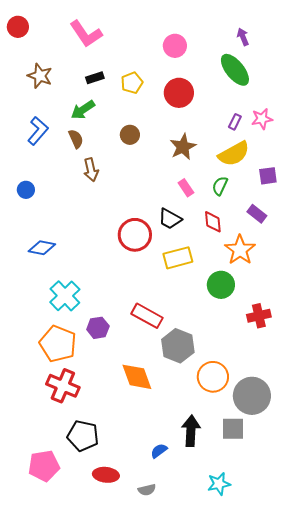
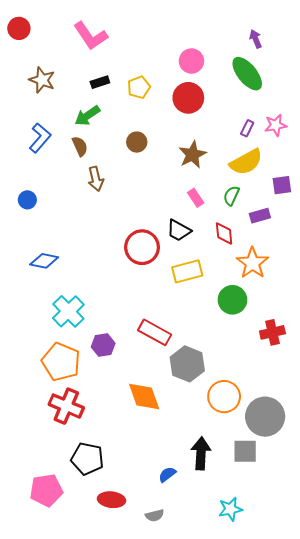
pink circle: (175, 46) -> (191, 61), moved
purple rectangle: (257, 214) -> (260, 216), moved, turned -54

